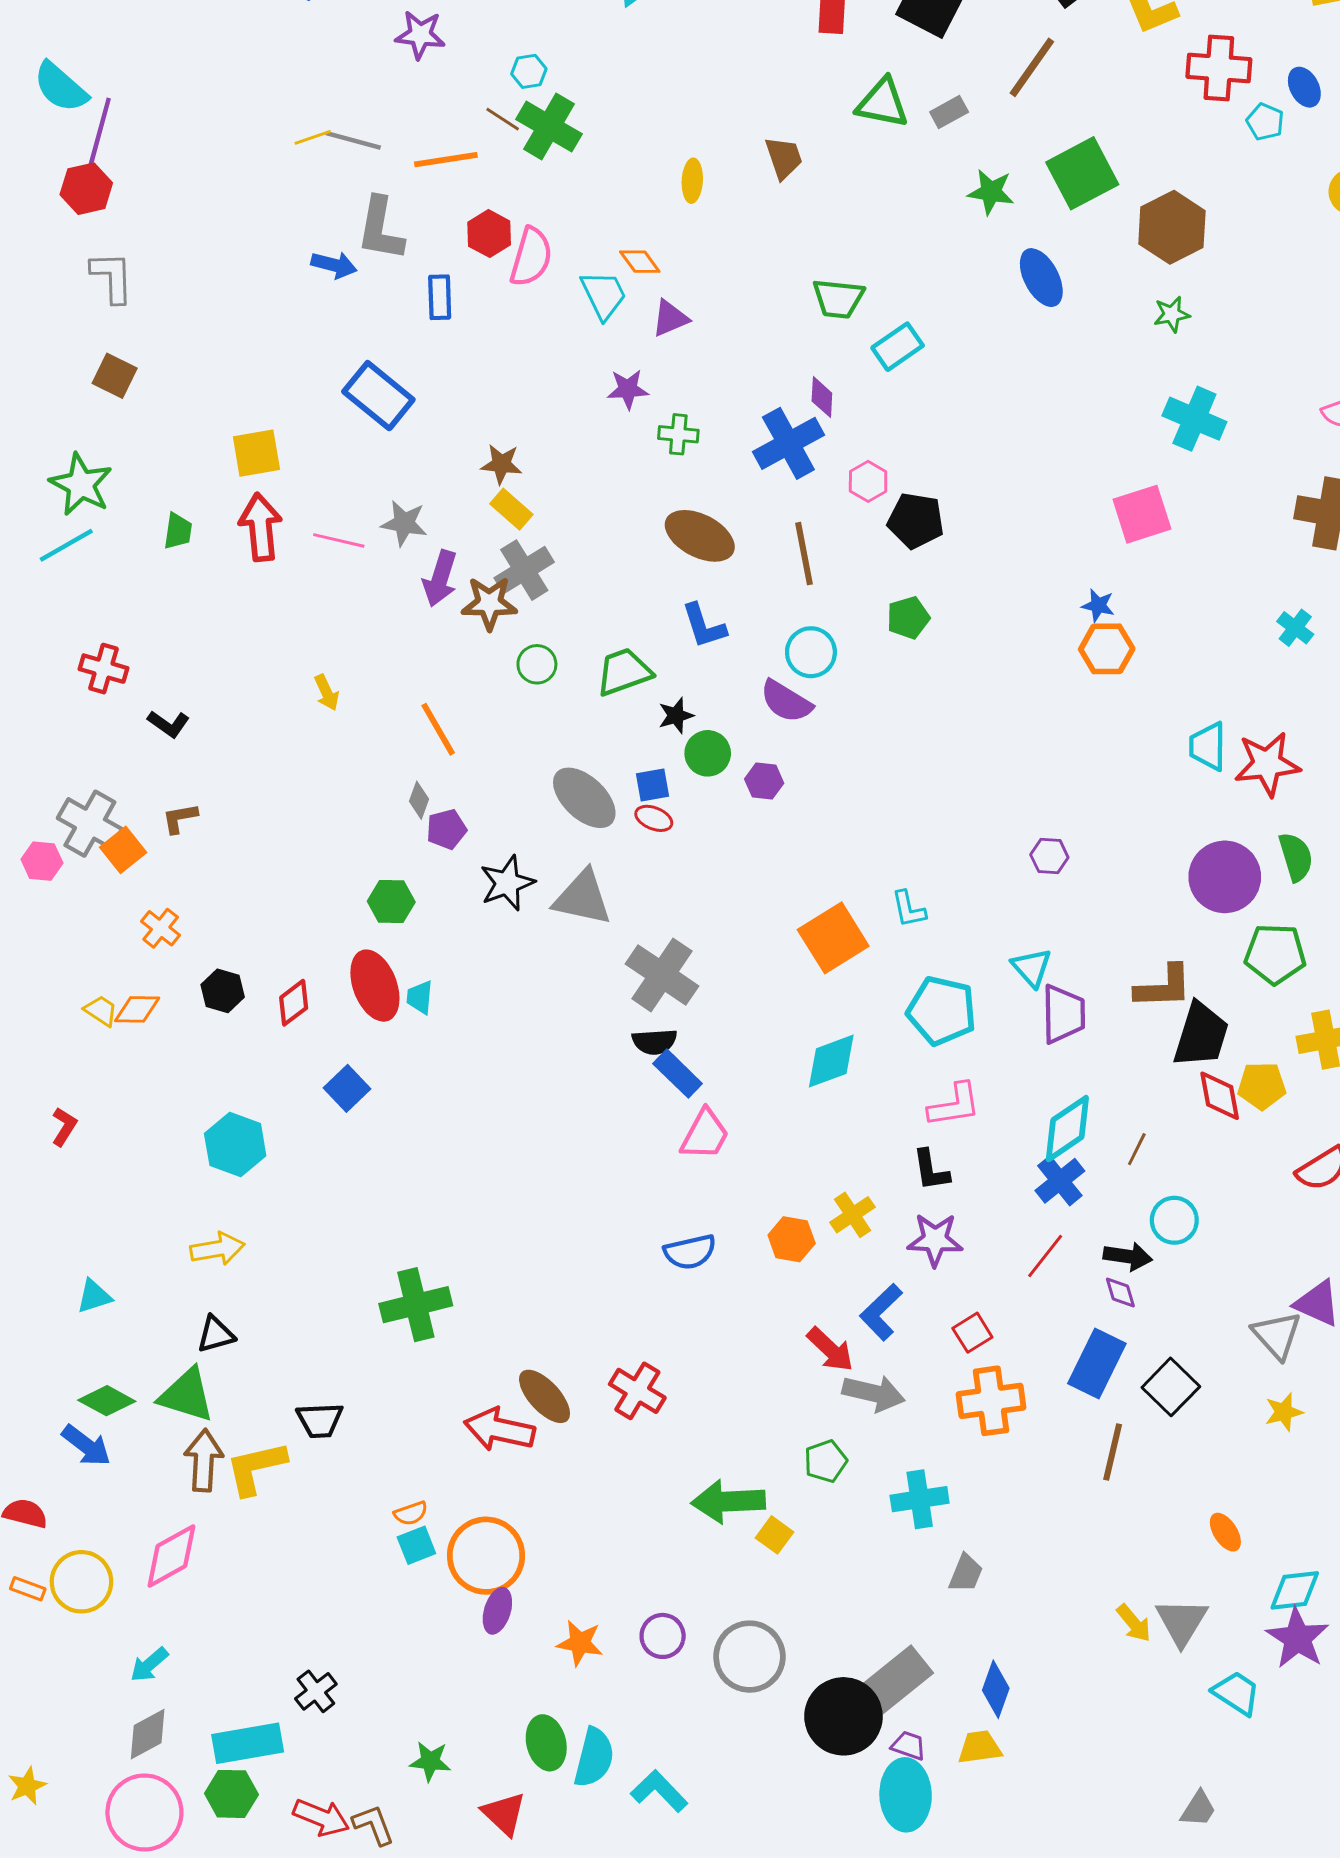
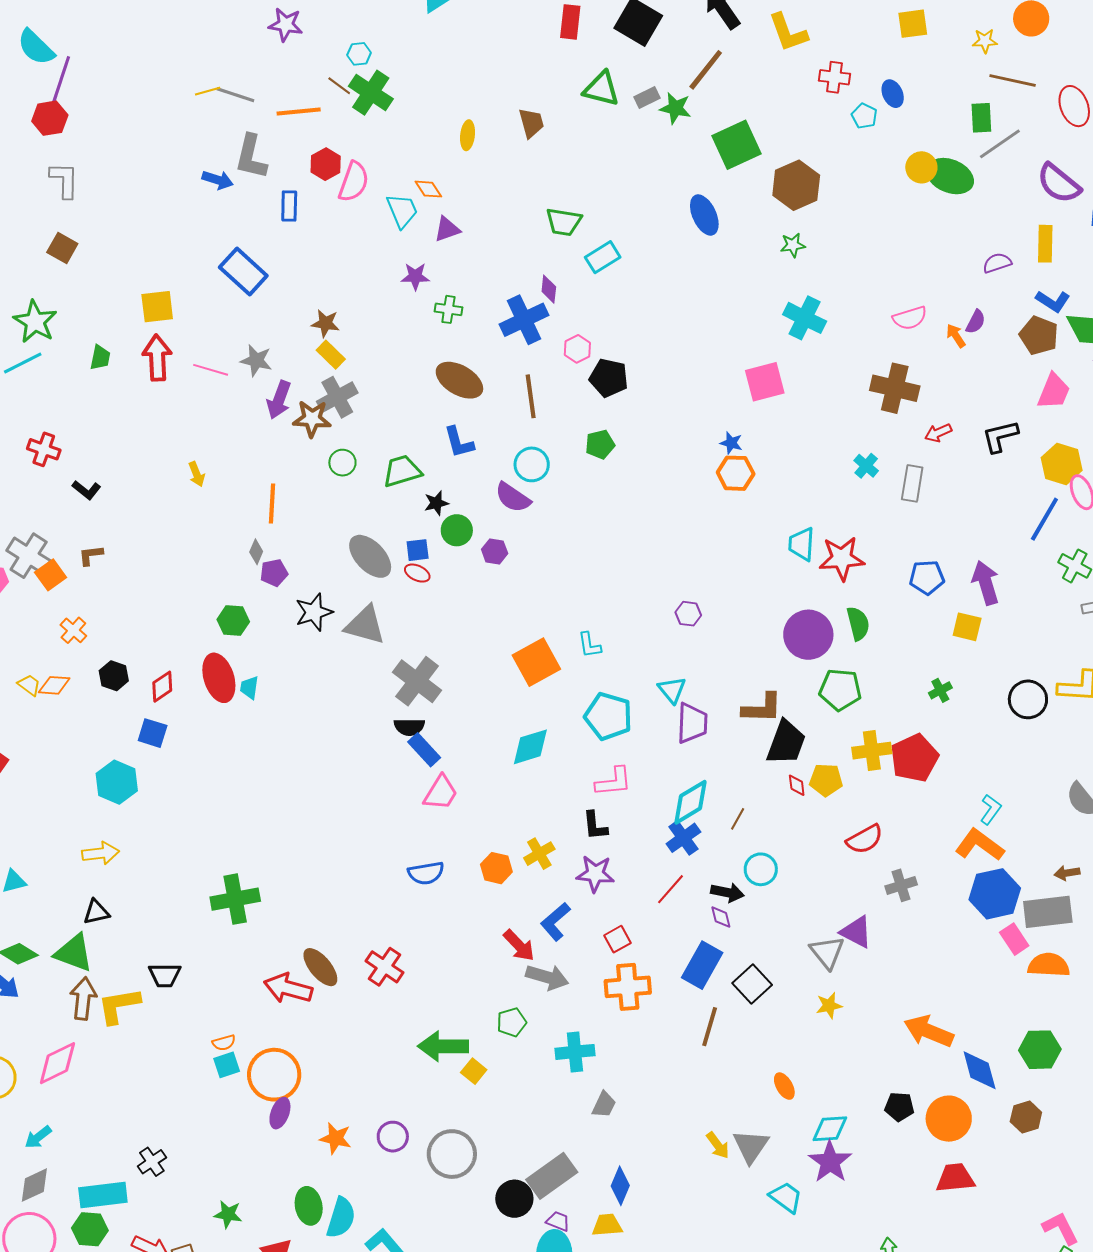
red cross: (1219, 68) -> (834, 77), size x0.7
green star: (991, 192) -> (675, 108), moved
orange line: (438, 729) -> (272, 504), turned 30
blue square: (347, 1088) -> (153, 733), moved, turned -32
red diamond: (1220, 1096) -> (797, 785), size x0.6
black circle: (843, 1716) -> (514, 1199), size x0.7

